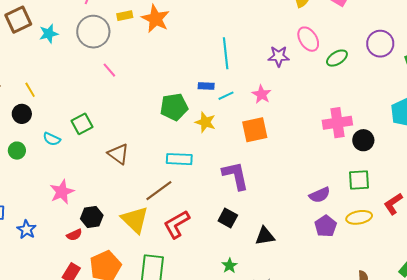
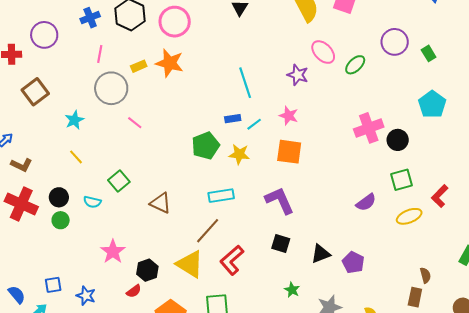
cyan star: (49, 34) -> (74, 120), moved
purple star: (279, 56) -> (298, 75), turned 30
yellow line: (30, 90) -> (76, 157), moved
black circle: (22, 114) -> (59, 197), moved
orange square: (255, 130) -> (289, 152), turned 32
purple pentagon: (326, 226) -> (353, 262), moved

